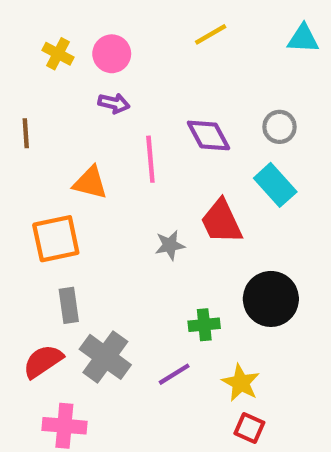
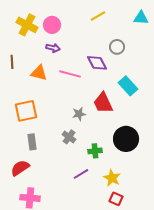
yellow cross: (58, 54) -> (27, 25), size x1.5
gray circle: (279, 127) -> (117, 47), moved
pink line: (150, 159) -> (70, 74), turned -70
orange triangle: (90, 183) -> (39, 73), moved
gray cross: (105, 357) -> (69, 137), moved, size x0.6

